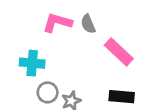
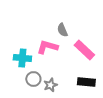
pink L-shape: (57, 23) -> (47, 47), moved

